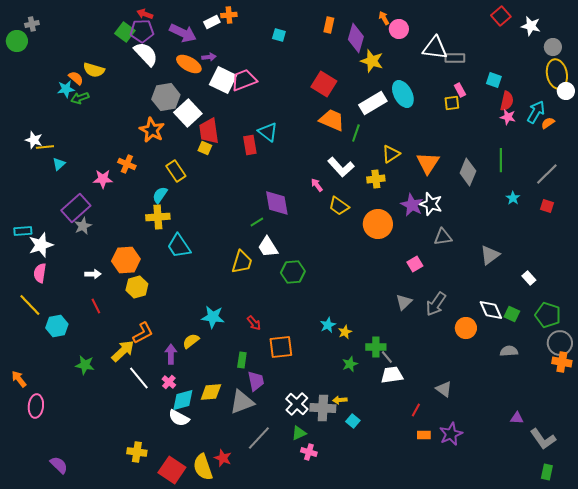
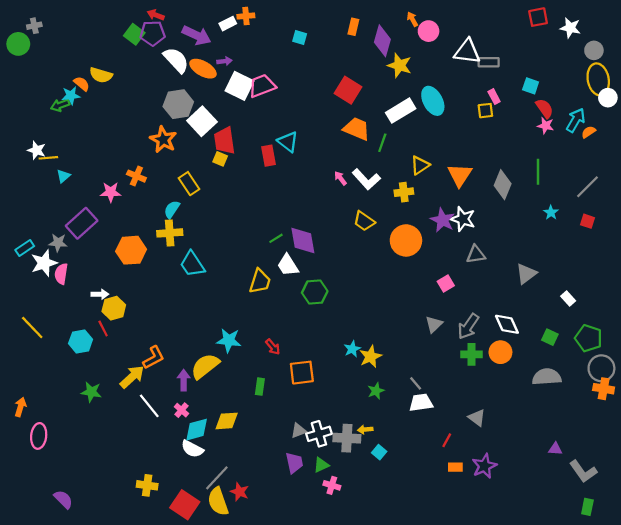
red square: (501, 16) -> (538, 17), turned 30
white semicircle: (146, 54) -> (176, 60), moved
green arrow: (80, 98) -> (60, 105), moved
red semicircle: (507, 101) -> (545, 108), turned -48
pink arrow: (317, 185) -> (340, 178), moved
purple diamond: (277, 203) -> (303, 240), moved
gray star: (83, 226) -> (58, 243), moved, turned 30
cyan rectangle: (23, 231) -> (25, 248), turned -30
orange hexagon: (126, 260) -> (131, 250), moved
pink semicircle: (40, 273) -> (61, 274), moved
yellow hexagon: (137, 287) -> (114, 308), moved
white diamond: (491, 310) -> (507, 324), moved
cyan hexagon: (57, 326) -> (81, 341), moved
yellow star: (345, 332) -> (371, 356), size x1.5
yellow semicircle: (191, 341) -> (205, 366), size x1.6
green cross: (376, 347) -> (471, 354), moved
gray semicircle: (509, 351) -> (547, 377), size x1.5
orange arrow: (19, 379) -> (20, 407), turned 54
purple trapezoid: (256, 381) -> (294, 463), moved
gray triangle: (242, 402) -> (299, 431), moved, size x0.6
white cross: (297, 404) -> (319, 434), turned 30
gray line: (259, 438) -> (217, 478), moved

